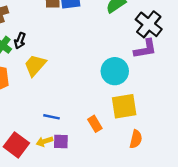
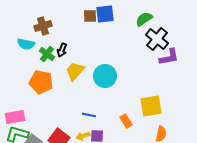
black cross: (149, 24) -> (157, 39), moved
cyan circle: (115, 71) -> (105, 76), moved

